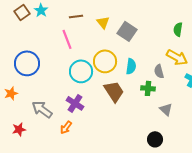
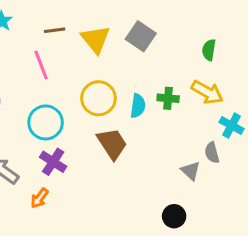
yellow triangle: (103, 22) -> (95, 39), size x1.5
gray square: (127, 31) -> (141, 36), moved
cyan circle: (81, 71) -> (46, 122), moved
gray semicircle: (159, 71) -> (212, 153), moved
green cross: (148, 88) -> (168, 98), moved

